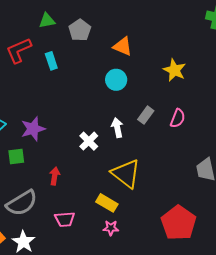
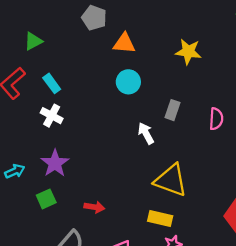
gray pentagon: (80, 30) -> (94, 18), moved
pink semicircle: (178, 118) -> (216, 119), moved
white cross: (89, 141) -> (52, 116), moved
red arrow: (55, 176) -> (94, 207), turned 108

